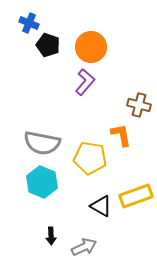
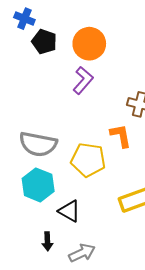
black triangle: (101, 206) -> (69, 211), moved

